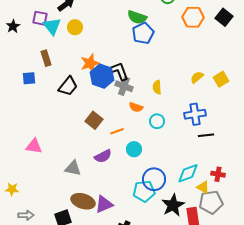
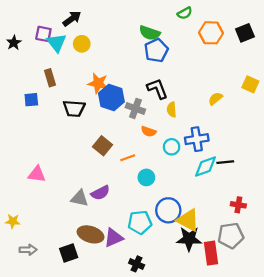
black square: (224, 17) -> (245, 33), turned 30
orange star: (90, 63) -> (98, 83), turned 30
black L-shape: (119, 71) -> (157, 89), moved
yellow square: (221, 79) -> (250, 84), moved, turned -35
black trapezoid: (68, 86) -> (74, 108), turned 55
blue cross: (195, 114) -> (197, 139), moved
purple semicircle: (103, 156) -> (100, 193), moved
cyan diamond: (188, 173) -> (206, 166), moved
yellow triangle: (203, 187) -> (188, 220), moved, size x1.6
cyan pentagon: (144, 191) -> (140, 222), moved
black star: (173, 205) -> (189, 239), turned 30

